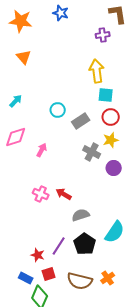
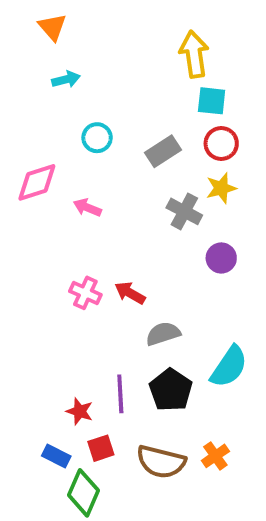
cyan arrow: (16, 101) -> (66, 79), moved, turned 32
cyan circle: (58, 110) -> (97, 138), moved
pink arrow: (42, 150) -> (87, 208), turned -96
purple circle: (114, 168) -> (221, 258), moved
purple line: (59, 246) -> (120, 394), turned -36

